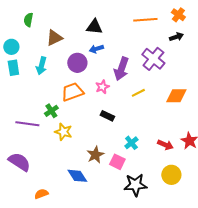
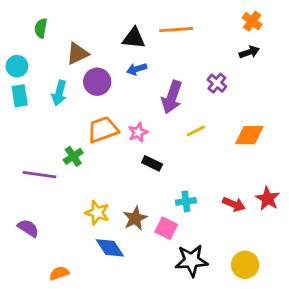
orange line: (145, 20) -> (176, 30), moved
purple cross: (153, 59) -> (217, 83), size x0.6
purple circle: (77, 63) -> (97, 82), moved
pink star: (102, 87) -> (138, 132), moved
yellow star: (63, 132) -> (97, 213), moved
cyan cross: (131, 143) -> (186, 201), turned 32
purple semicircle: (19, 162) -> (28, 228), size x0.7
yellow circle: (171, 175) -> (245, 265), moved

